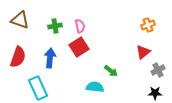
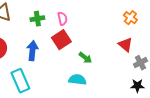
orange cross: (148, 25) -> (130, 18), turned -32
red triangle: (143, 52) -> (125, 45), turned -42
green arrow: (111, 71) -> (85, 58), moved

